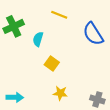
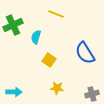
blue semicircle: (93, 34) -> (85, 53), moved
gray cross: (97, 99) -> (92, 94), turned -32

